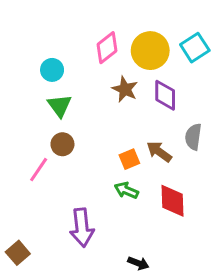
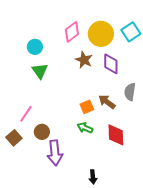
brown circle: (62, 144) -> (42, 132), moved
brown square: (18, 253) -> (14, 138), moved
black arrow: (138, 263) -> (93, 177), turned 64

